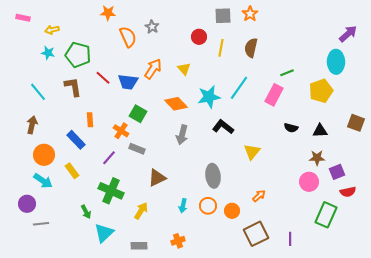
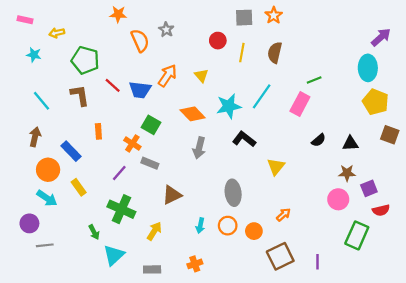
cyan star: (48, 53) -> (34, 55), moved
yellow pentagon: (321, 91) -> (375, 102), moved, turned -30
black semicircle: (291, 128) -> (319, 140), turned -56
blue rectangle: (76, 140) -> (71, 151), moved

